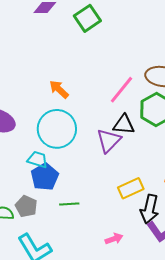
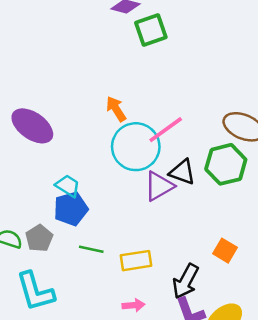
green square: (87, 18) -> (151, 30), moved
pink line: (122, 90) -> (166, 130), moved
cyan circle: (57, 129) -> (136, 147), moved
yellow rectangle: (131, 188) -> (136, 261), moved

